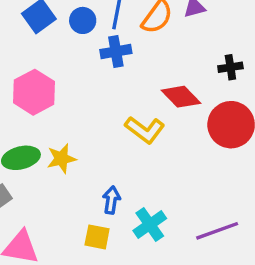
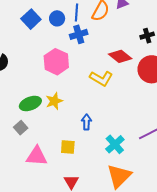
pink hexagon: (34, 92) -> (56, 62), moved
cyan cross: (150, 224) -> (115, 144), moved
yellow square: (97, 237) -> (68, 147), moved

